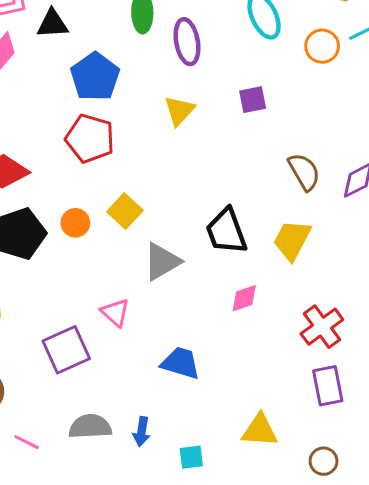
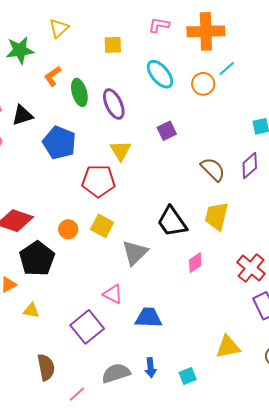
red pentagon: (90, 139) -> (98, 181), moved
orange circle: (75, 223) -> (68, 229), moved
blue trapezoid: (181, 363) -> (149, 318), moved
pink line: (27, 442) -> (77, 394), turned -54

